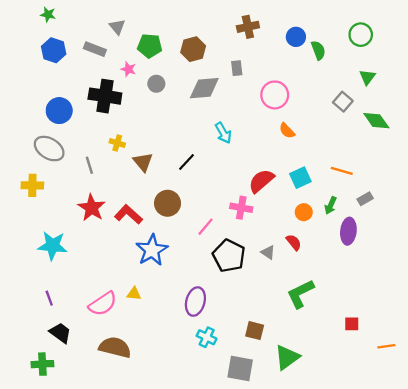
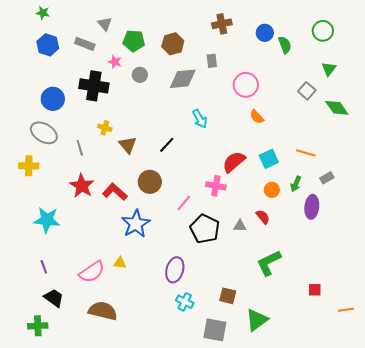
gray triangle: (268, 252) -> (240, 226), turned -32

